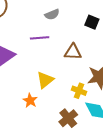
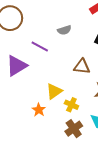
purple line: (40, 38) -> (40, 46), moved, turned 30
yellow cross: (79, 91) -> (71, 105), moved

